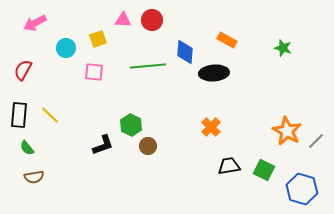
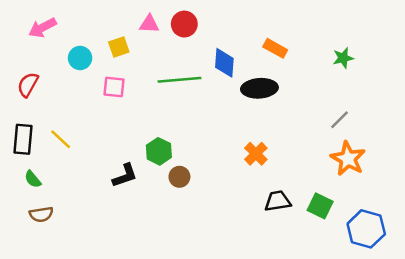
green star: (283, 48) -> (343, 58), turned -30
gray line: (316, 141) -> (339, 120), moved

